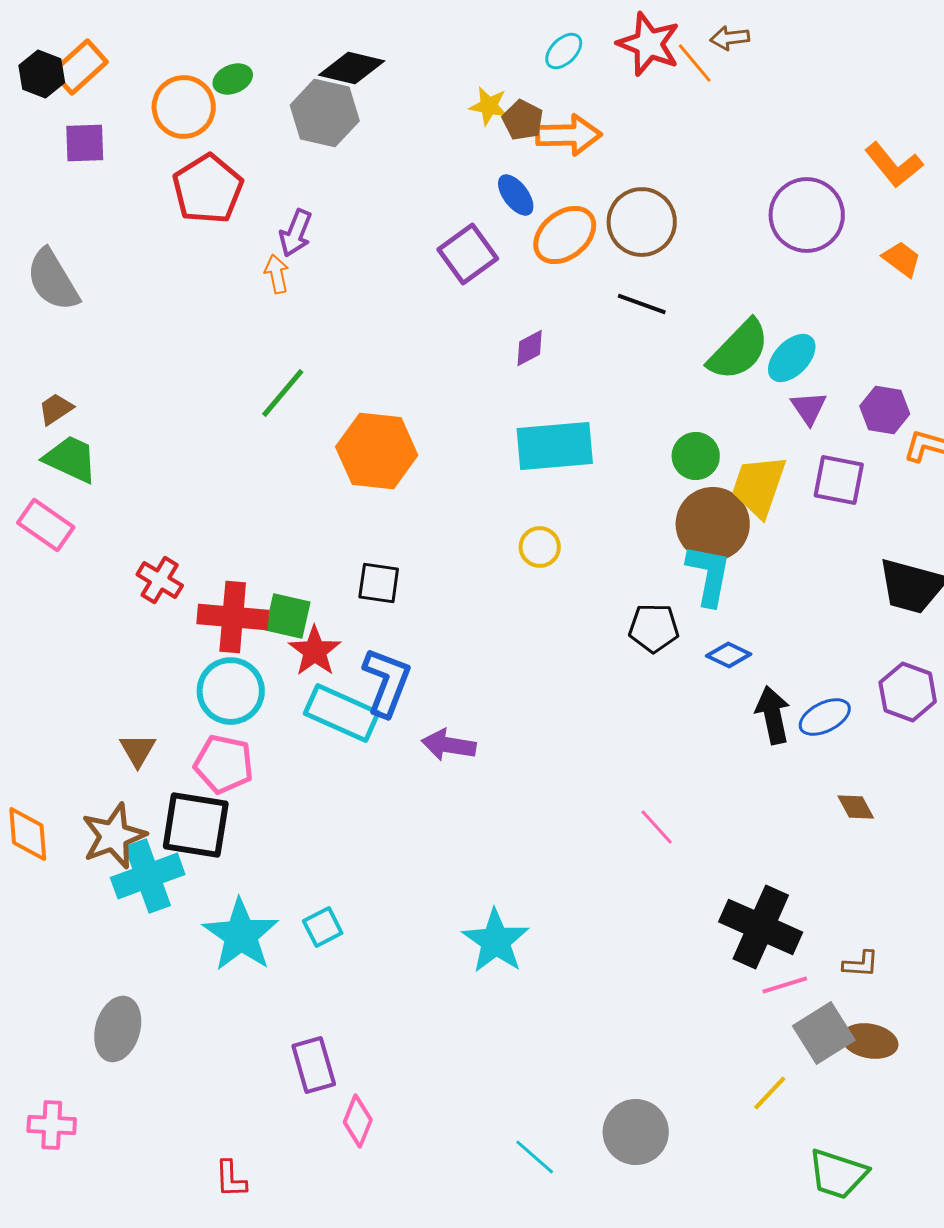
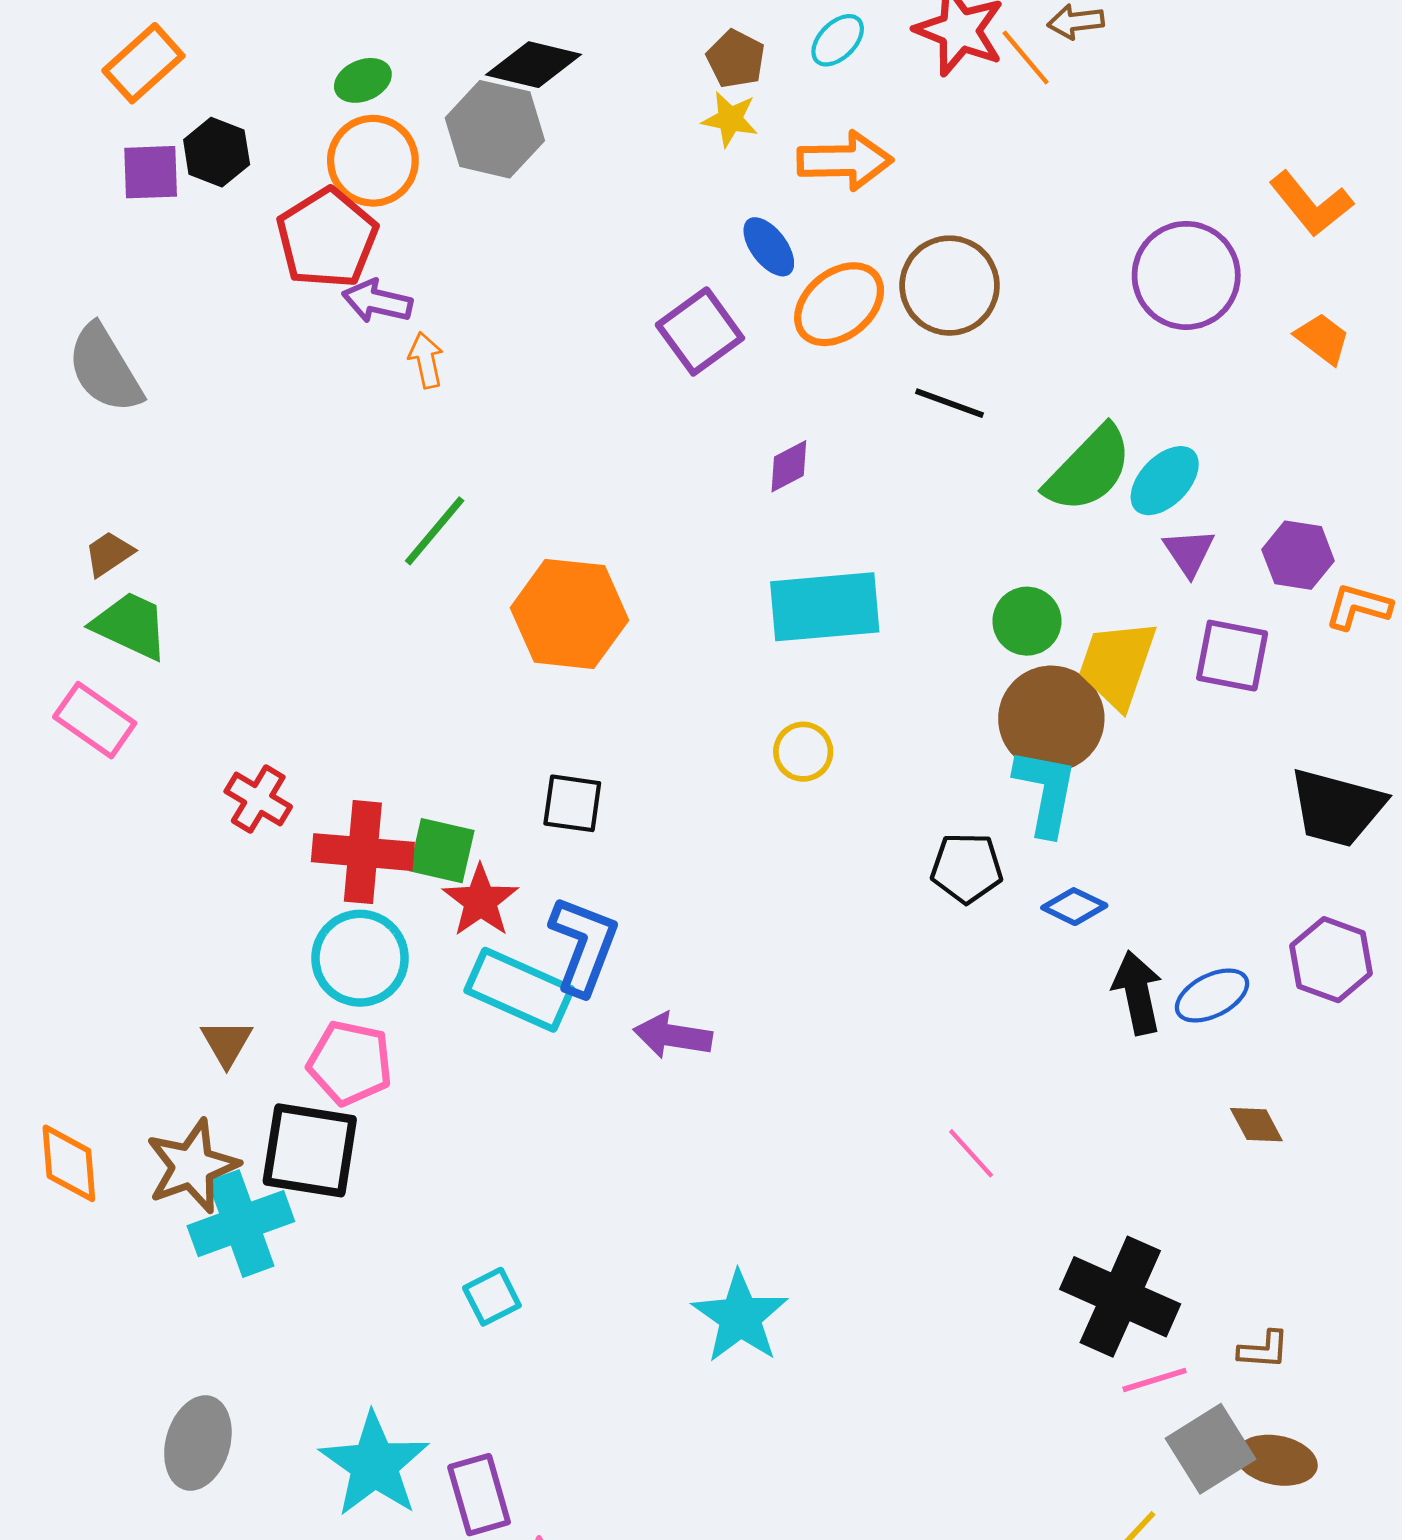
black hexagon: (42, 74) -> (217, 152), moved
orange circle: (184, 107) -> (373, 161), moved
brown pentagon: (523, 120) -> (736, 59), moved
purple arrow: (296, 233) -> (377, 301), moved, turned 81
cyan star: (241, 935) -> (374, 1465), moved

